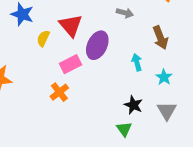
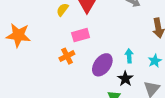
purple ellipse: (97, 45) -> (102, 65), moved
cyan arrow: (137, 62) -> (129, 56), moved

